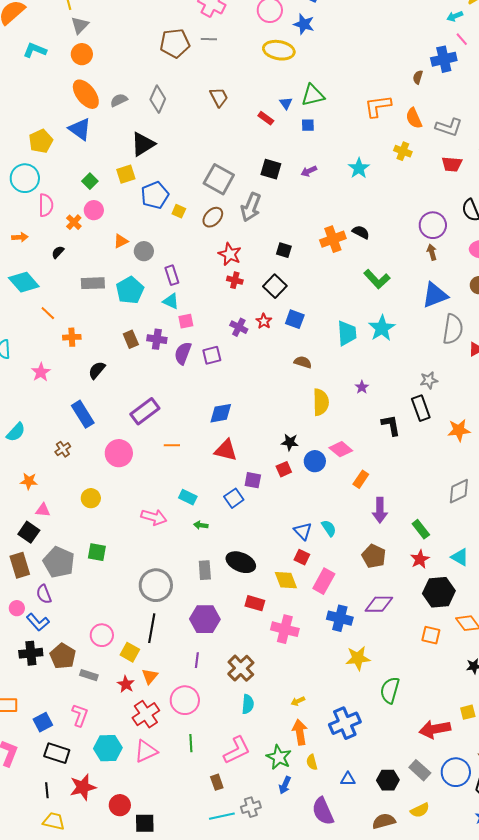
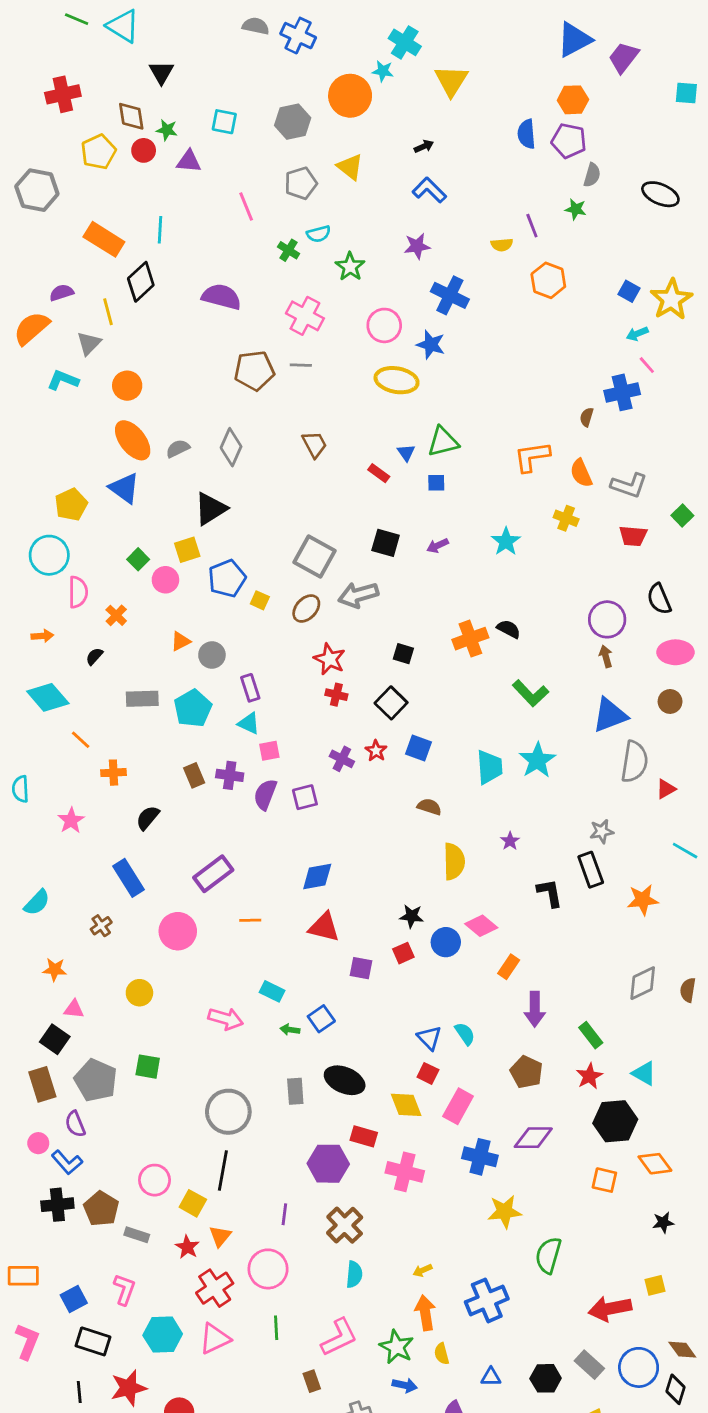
gray triangle: (80, 25) -> (89, 343), moved
gray arrow: (251, 207) -> (358, 595), turned 52
pink circle: (94, 210) -> (165, 580), moved
blue square: (234, 498) -> (321, 1019), moved
purple hexagon: (205, 619) -> (328, 1164), moved
blue arrow: (285, 785) -> (405, 1385), turned -102

